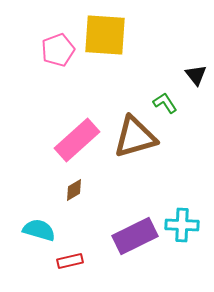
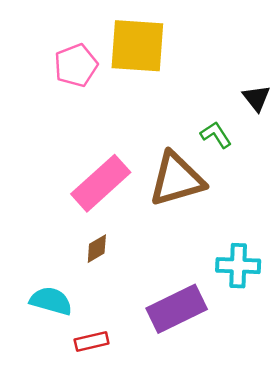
cyan cross: (182, 225) -> (238, 266), moved

